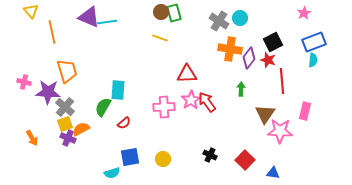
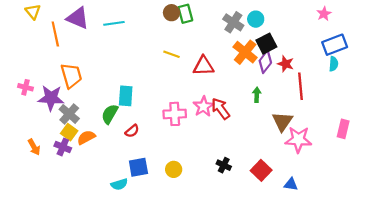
purple triangle: (89, 17) -> (78, 18), moved
yellow line: (160, 38) -> (172, 54), moved
black square: (273, 42) -> (266, 44), moved
orange cross: (230, 49) -> (245, 52), turned 30
red triangle: (187, 74) -> (203, 66), moved
pink rectangle: (305, 111) -> (343, 129), moved
yellow square: (65, 124) -> (69, 132), turned -35
purple cross: (68, 138) -> (63, 147), moved

